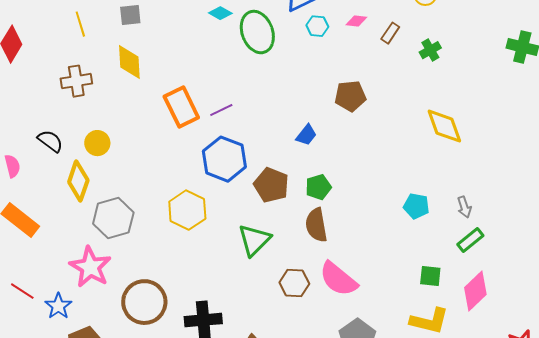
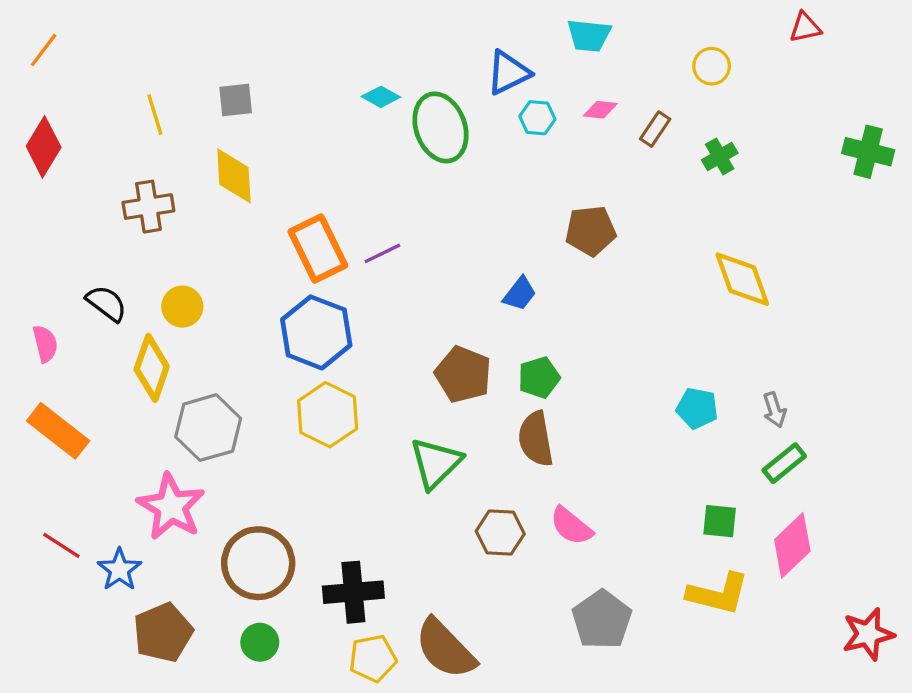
blue hexagon: (224, 159) -> (316, 332), moved
pink semicircle: (338, 279) -> (571, 526), size x0.7

